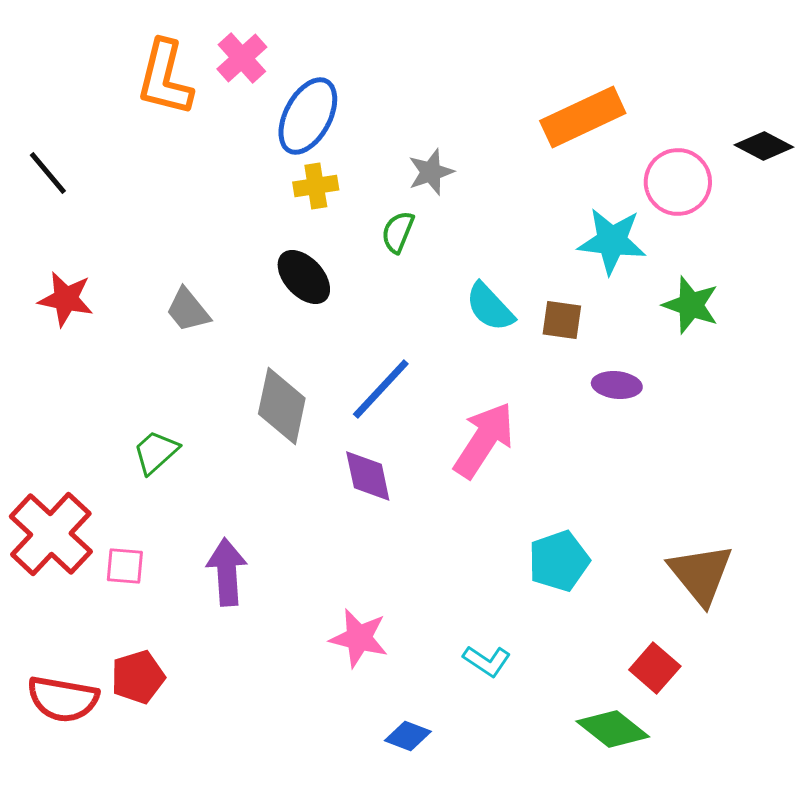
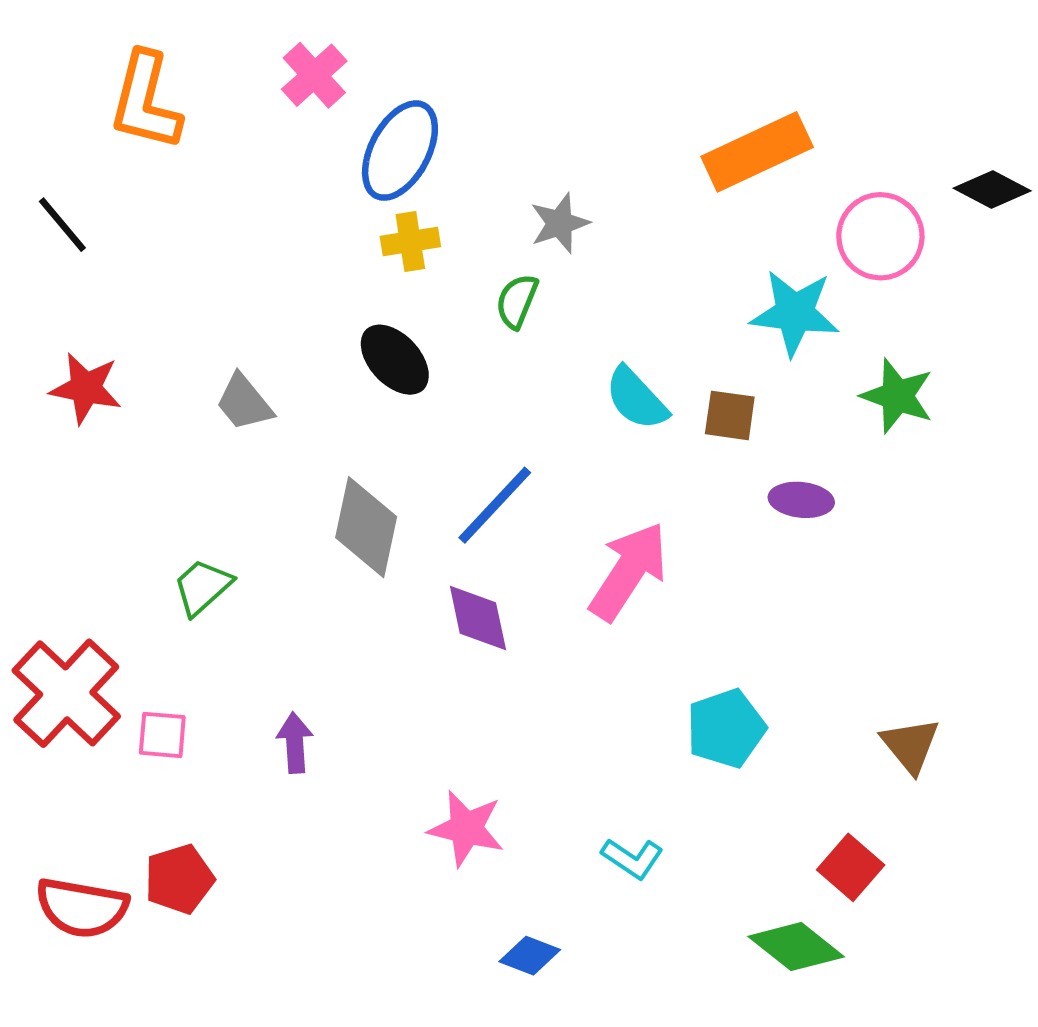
orange L-shape: (165, 78) -> (145, 101), moved
purple arrow: (227, 572) -> (295, 743), size x0.7
brown triangle: (701, 574) -> (910, 745), size x0.7

